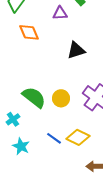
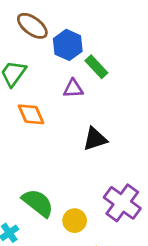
yellow circle: (61, 98) -> (75, 221), moved

